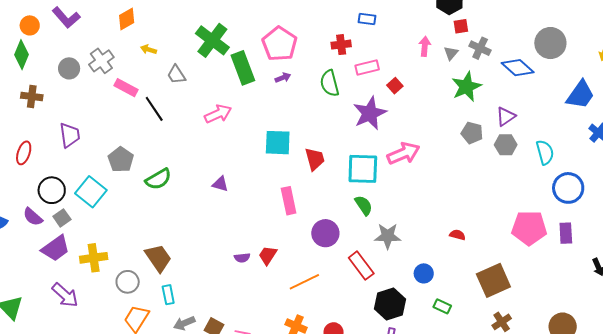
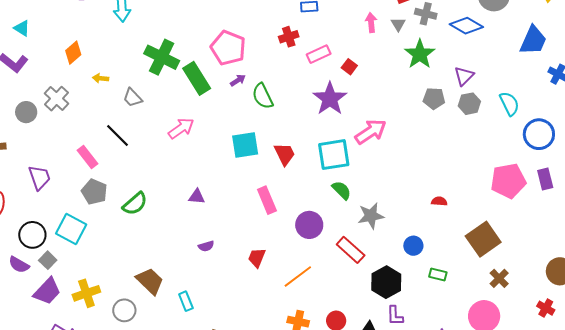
green semicircle: (330, 83) -> (263, 96), moved
pink rectangle: (126, 88) -> (88, 157), moved, turned 35
purple semicircle: (242, 258) -> (206, 246), moved
cyan rectangle: (168, 295) -> (186, 301), moved

